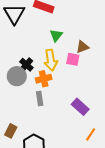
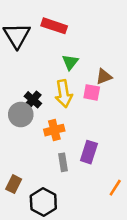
orange cross: (44, 79) -> (54, 130), moved
gray rectangle: (40, 99) -> (63, 162), moved
purple rectangle: (80, 107) -> (89, 152), moved, turned 66

